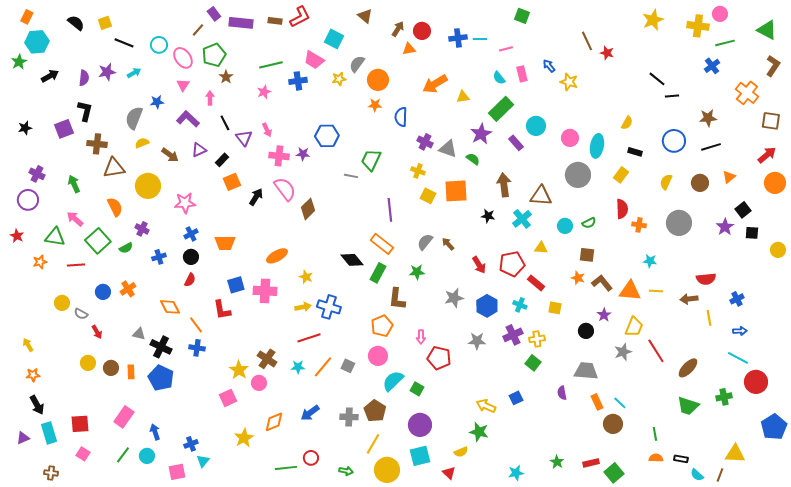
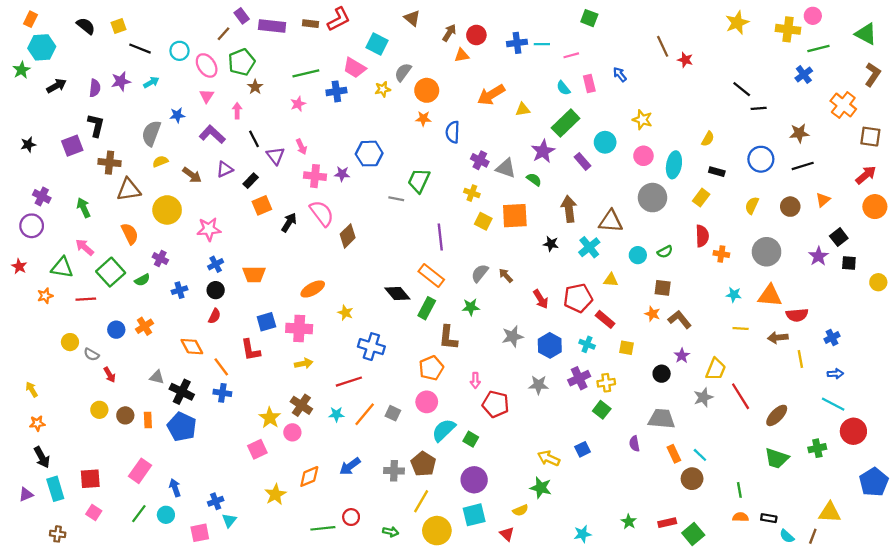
yellow star: (569, 82) -> (642, 120), moved
orange triangle: (630, 291) -> (770, 296), moved
yellow arrow: (303, 307) -> (304, 364), moved

